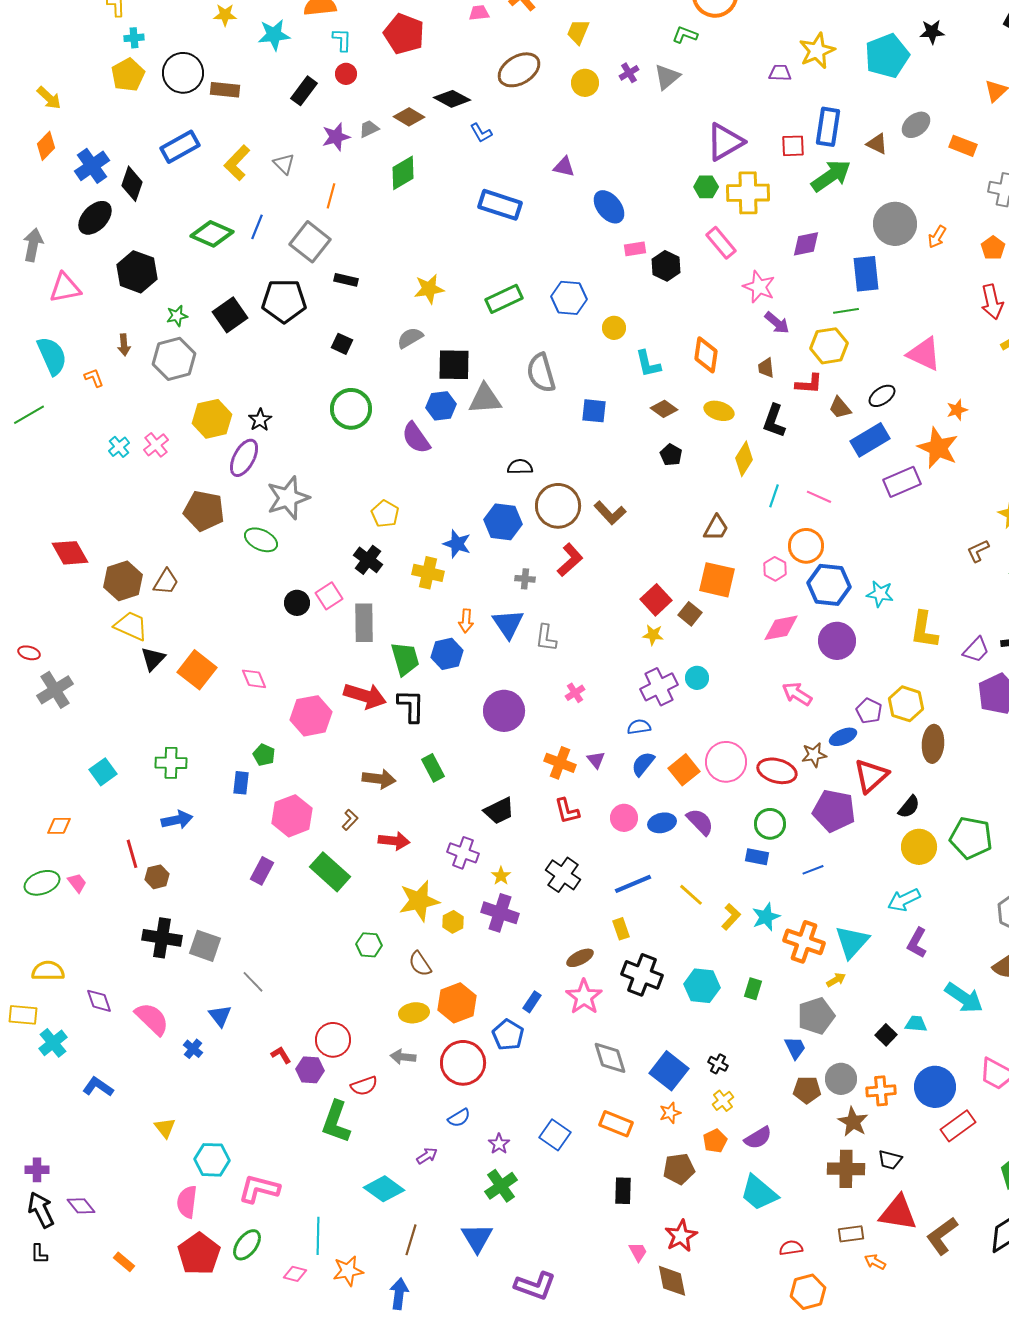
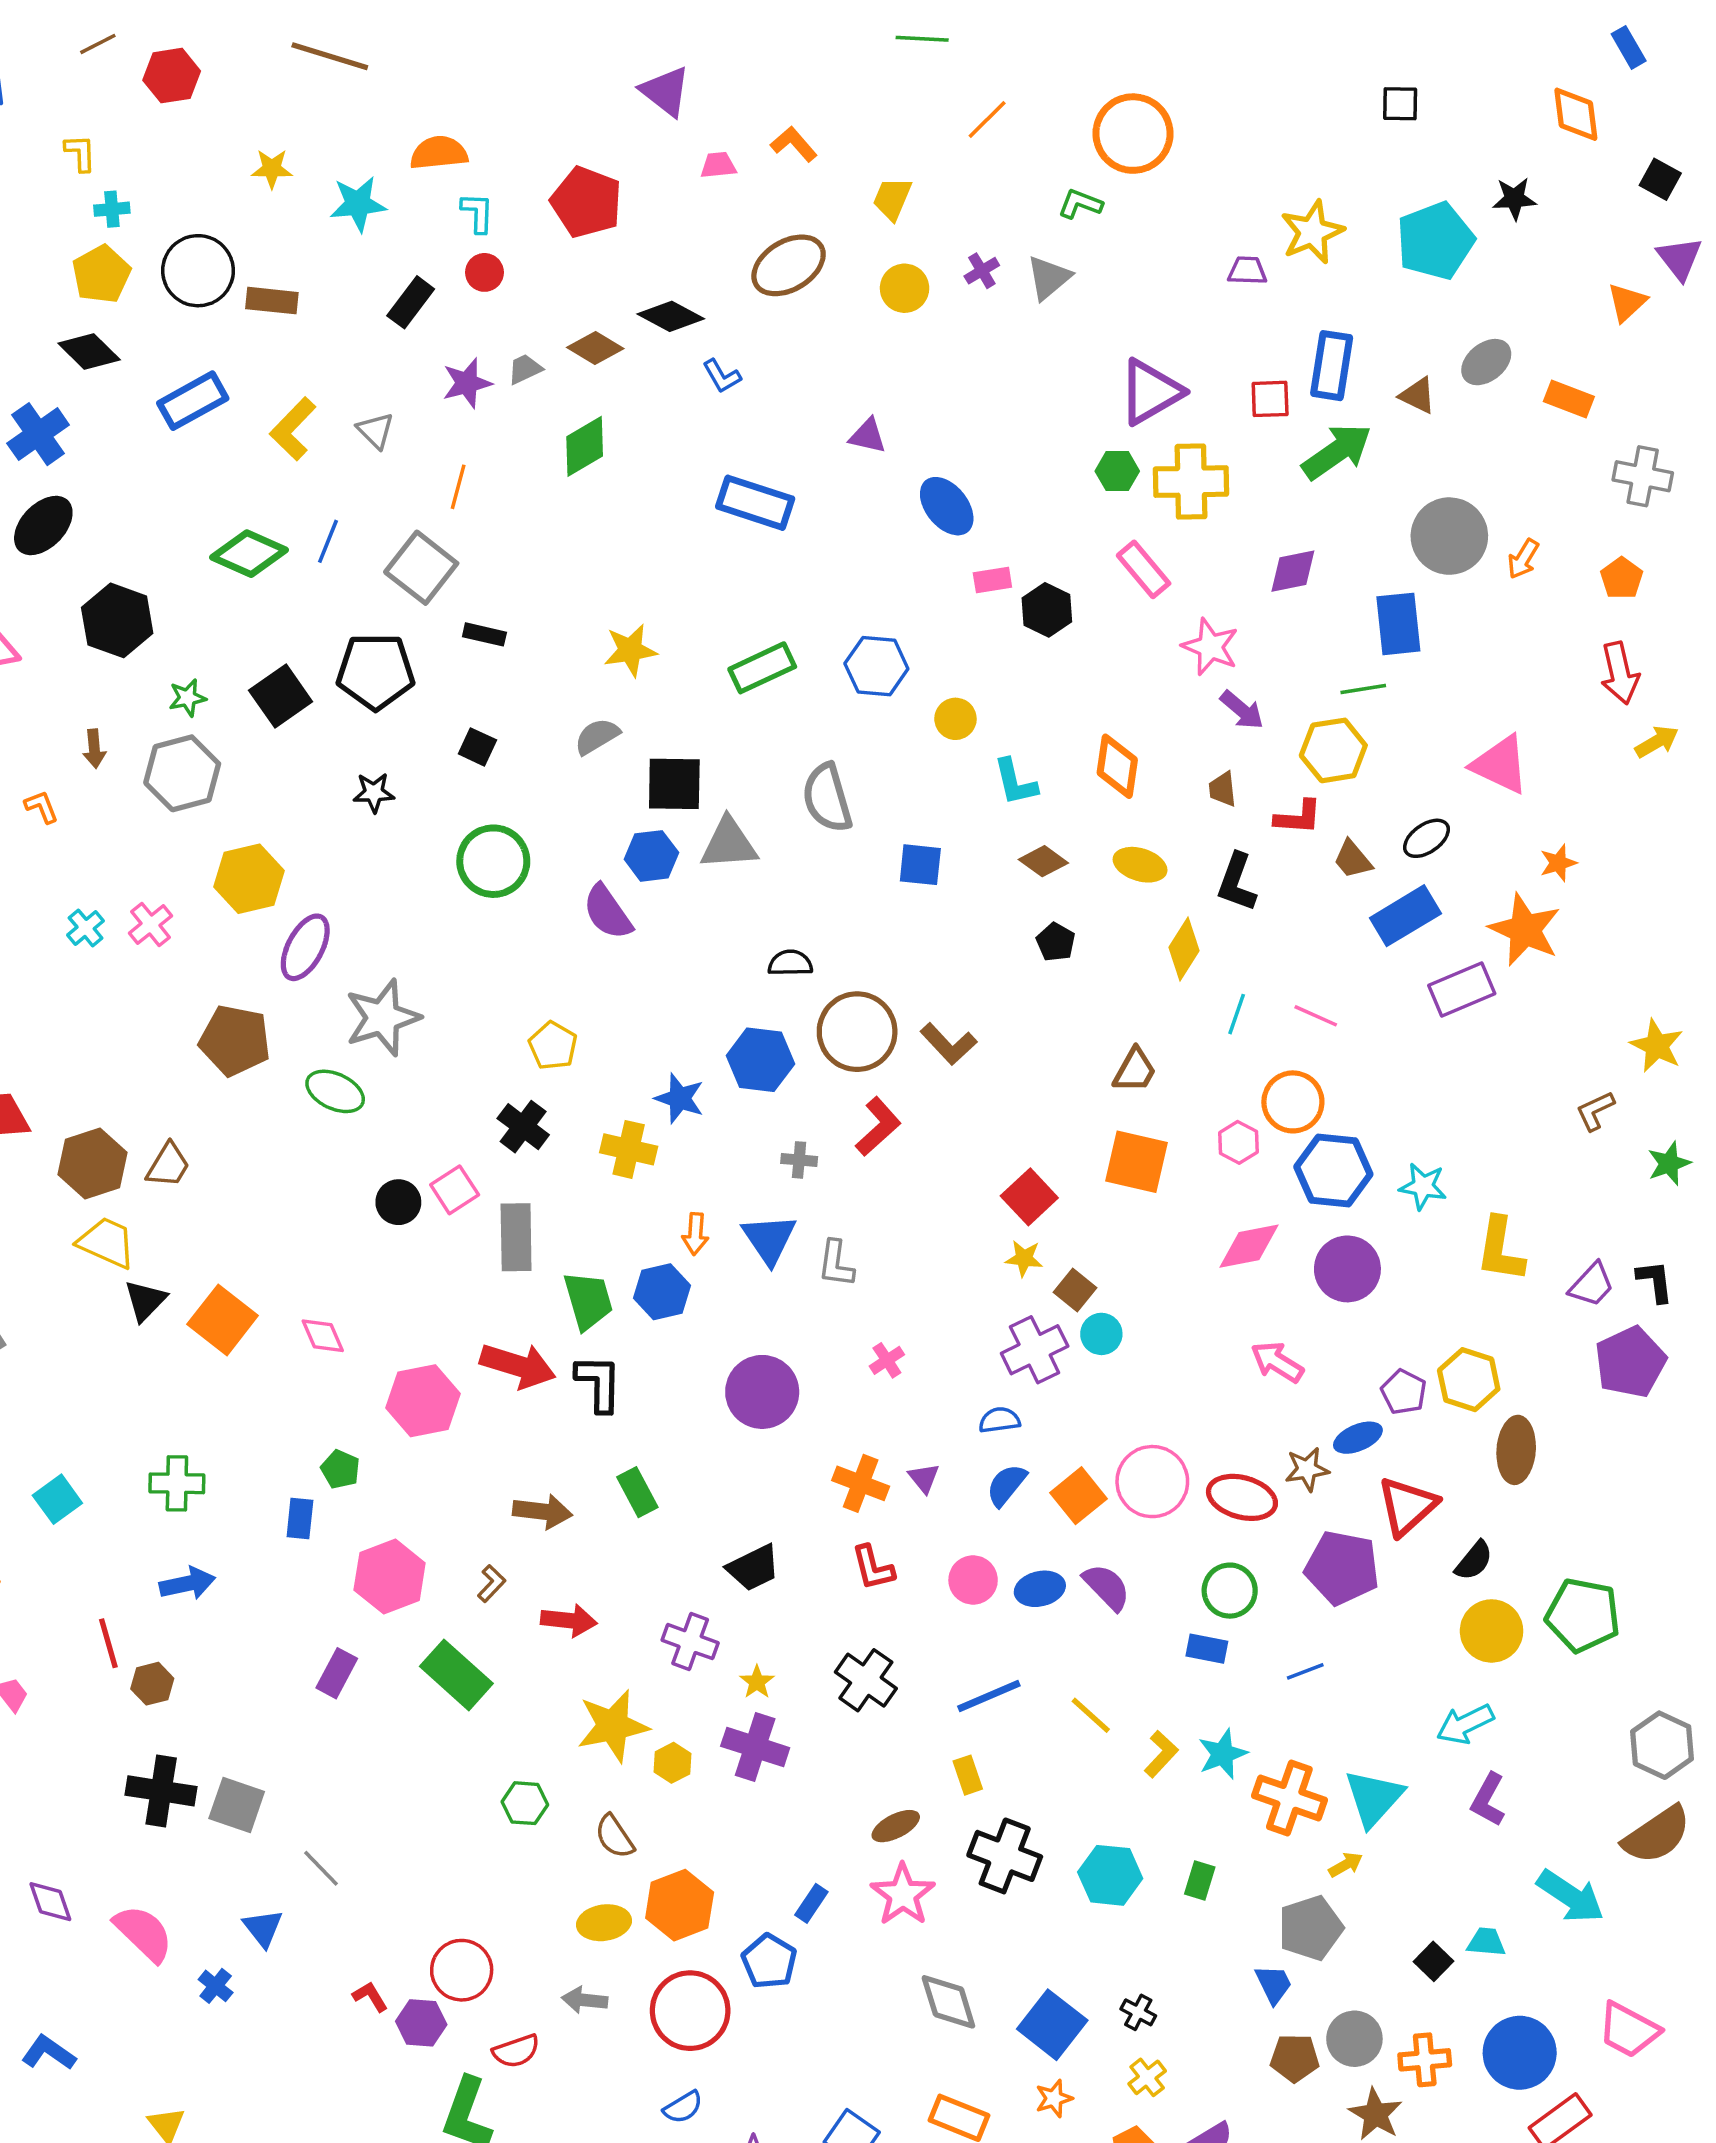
black diamond: (132, 184) -> (89, 352), moved, turned -64
black star: (260, 420) -> (374, 793), moved, turned 30
brown square: (690, 614) -> (1075, 1290), moved

